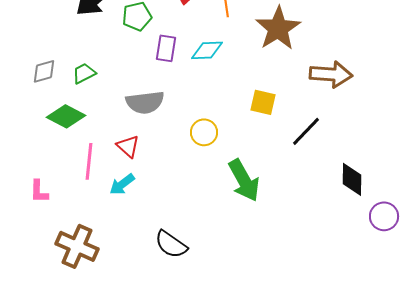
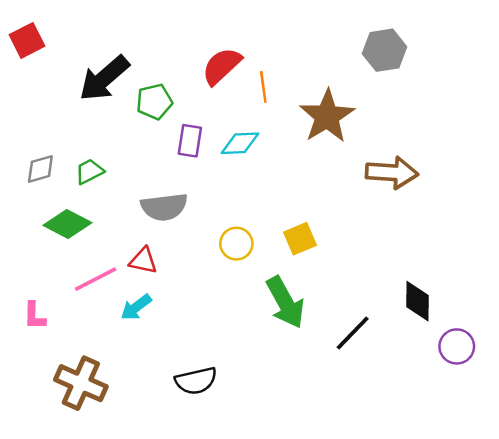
yellow square: (263, 102) -> (300, 239), moved, turned -36
black line: (306, 131) -> (353, 333), moved
red triangle: (128, 146) -> (143, 261), turned -30
pink line: (89, 161) -> (96, 279), turned 57
black semicircle: (171, 244) -> (196, 381), turned -48

